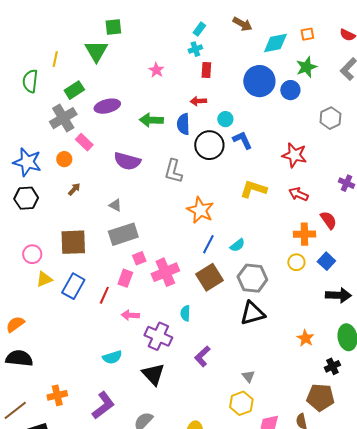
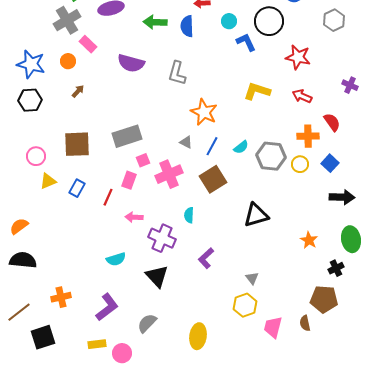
black circle: (209, 145) -> (269, 21), moved
gray triangle: (115, 205) -> (186, 142), moved
gray hexagon: (252, 278) -> (271, 156), moved
blue rectangle: (73, 286) -> (77, 188), size x0.7

